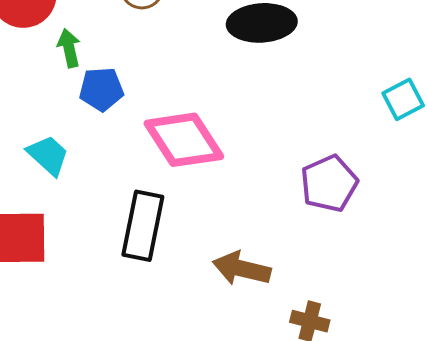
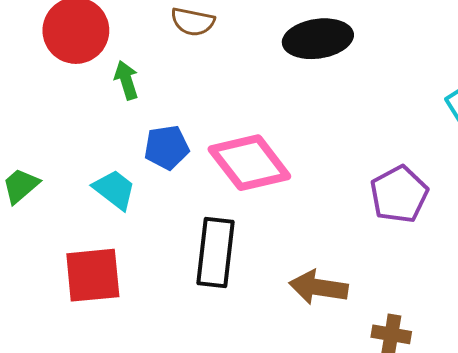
blue pentagon: (101, 89) -> (167, 147), moved

